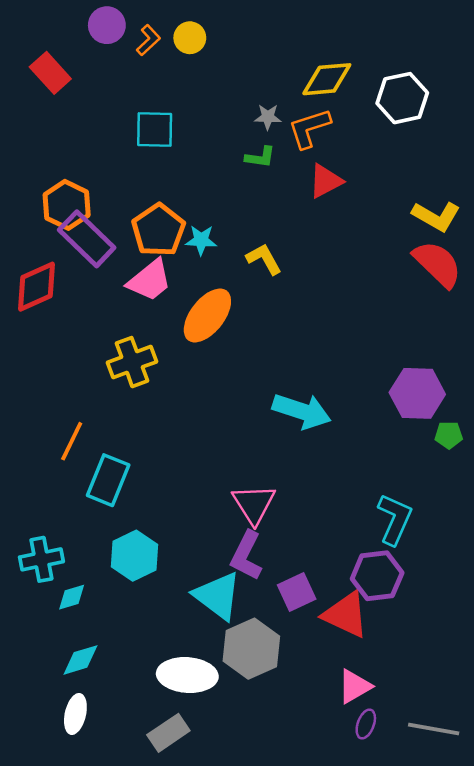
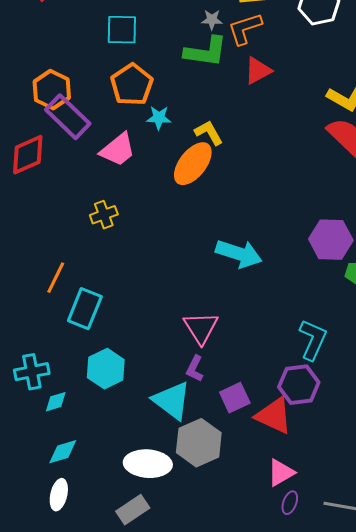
green L-shape: (260, 157) -> (206, 52), size x1.8
orange pentagon: (158, 230) -> (132, 85), moved
orange ellipse: (207, 316) -> (193, 164), moved
yellow cross: (132, 362) -> (104, 215), size x0.7
purple L-shape: (246, 556) -> (195, 369), size x0.7

